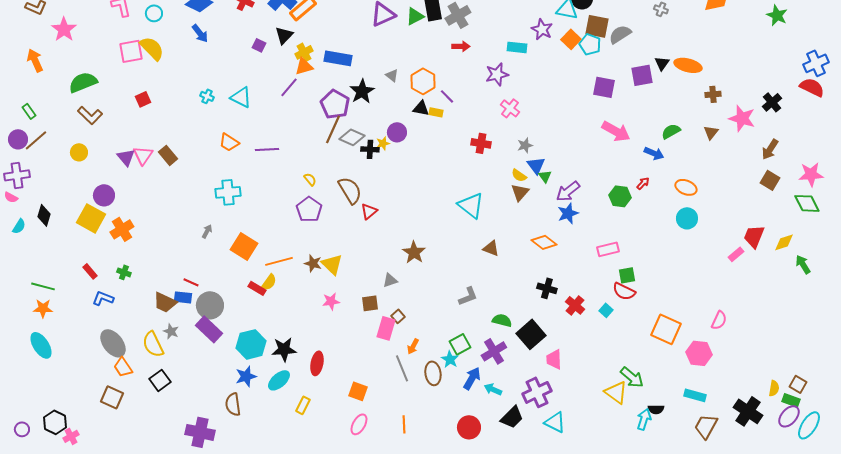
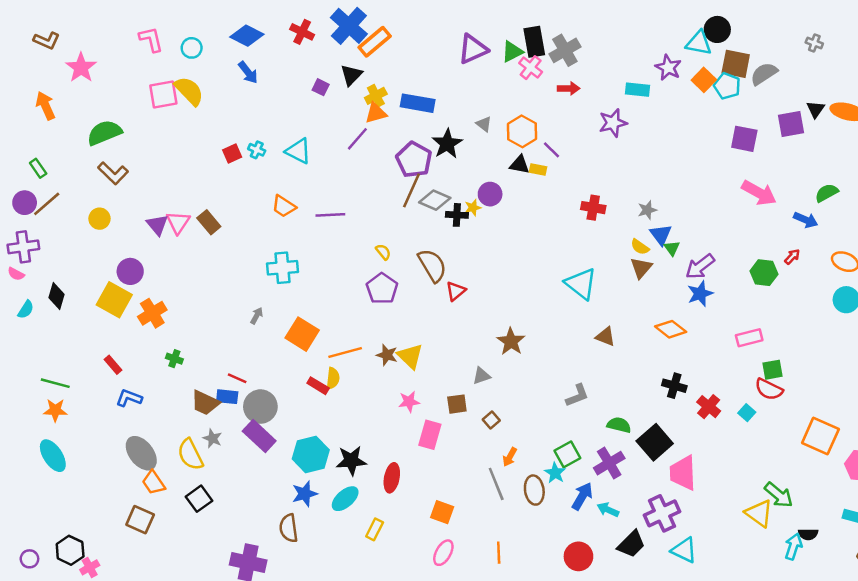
red square: (143, 99) -> (232, 154), moved
pink cross: (510, 108) -> (531, 68), moved
green cross: (124, 272) -> (174, 359), moved
yellow semicircle: (269, 282) -> (333, 378), turned -30
pink rectangle: (386, 328) -> (430, 435), moved
pink trapezoid: (554, 359) -> (683, 473), size x1.4

